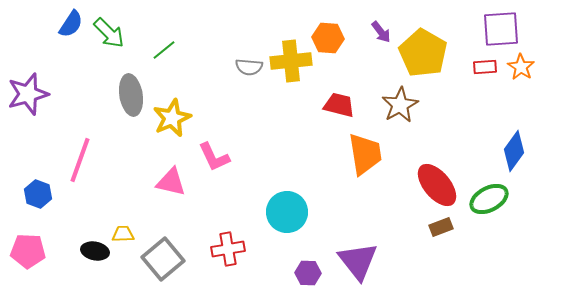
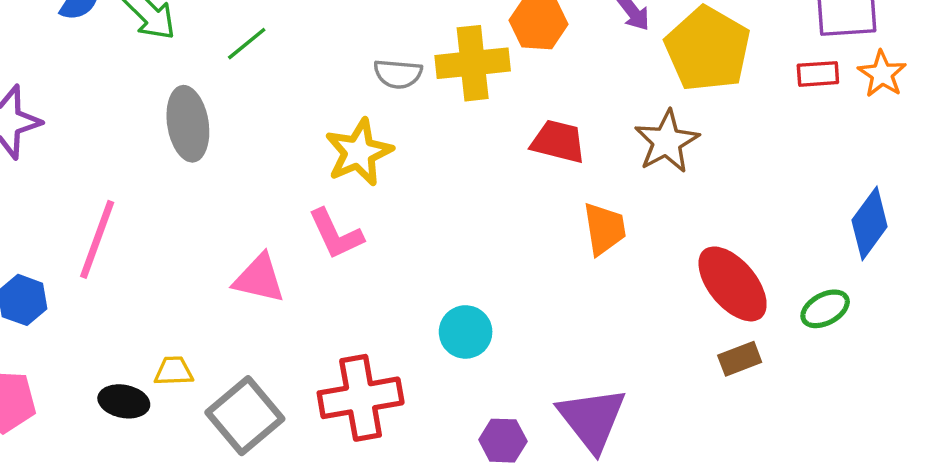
yellow star: (172, 118) -> (359, 152), moved
orange trapezoid: (365, 154) -> (604, 229), size x0.7
green ellipse: (489, 199) -> (825, 309), size x0.7
cyan circle: (287, 212) -> (466, 332), size x0.7
red cross: (228, 249) -> (361, 398), size x1.4

